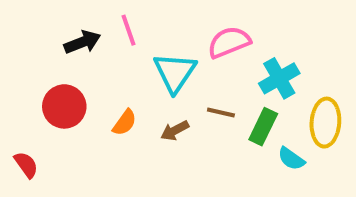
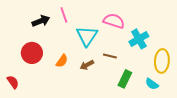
pink semicircle: (229, 42) -> (114, 21), turned 40
green rectangle: (263, 127) -> (125, 79), moved
cyan semicircle: (291, 159) -> (152, 84), moved

